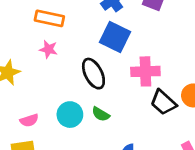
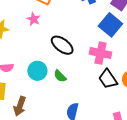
blue square: (115, 37) -> (110, 25), moved
black ellipse: (93, 74) -> (62, 45), turned -40

